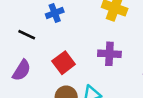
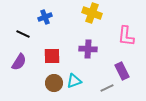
red square: (64, 63) -> (52, 56), turned 36

